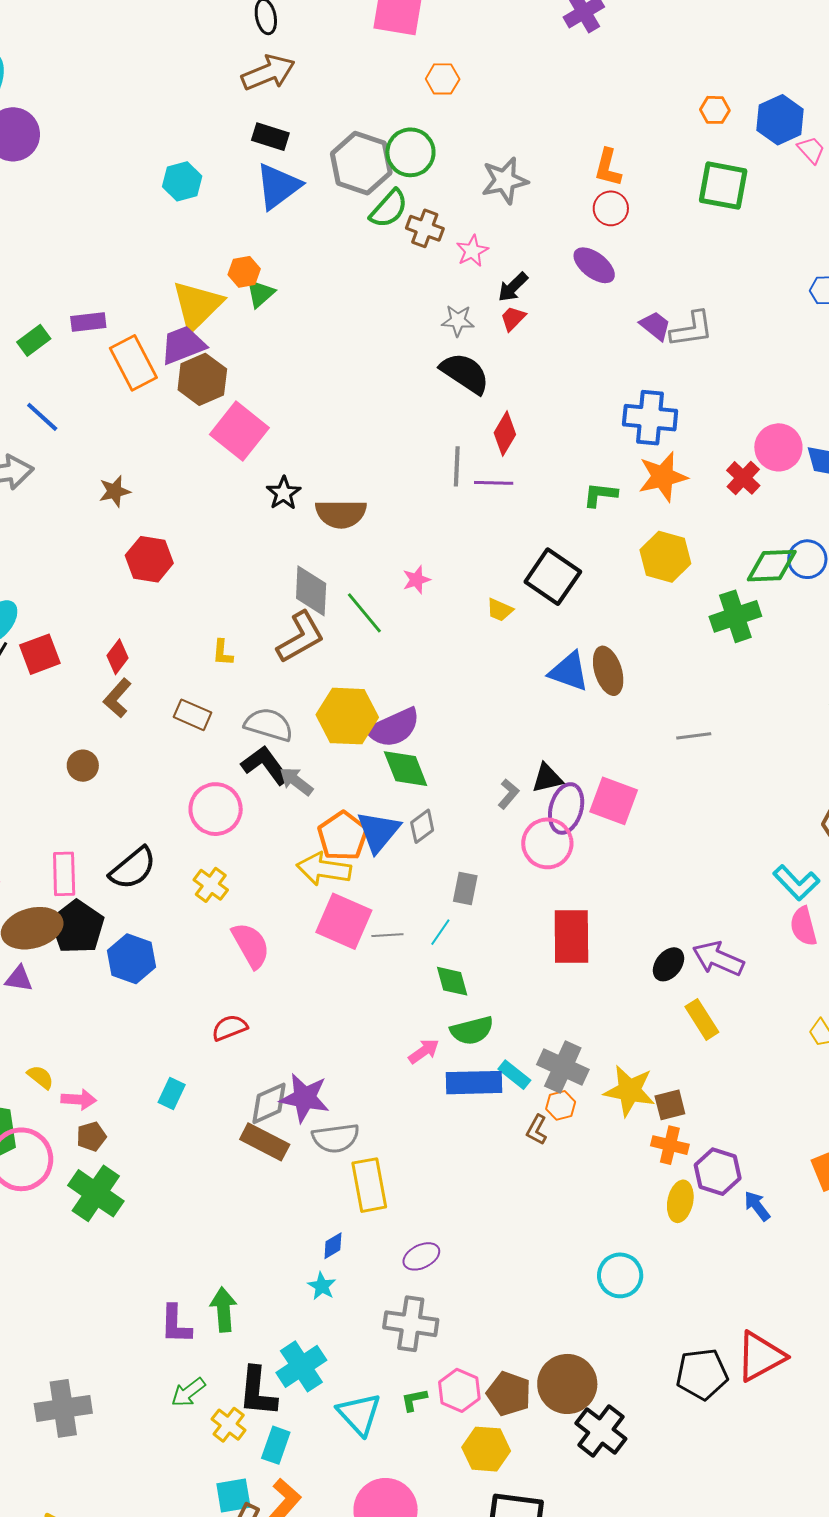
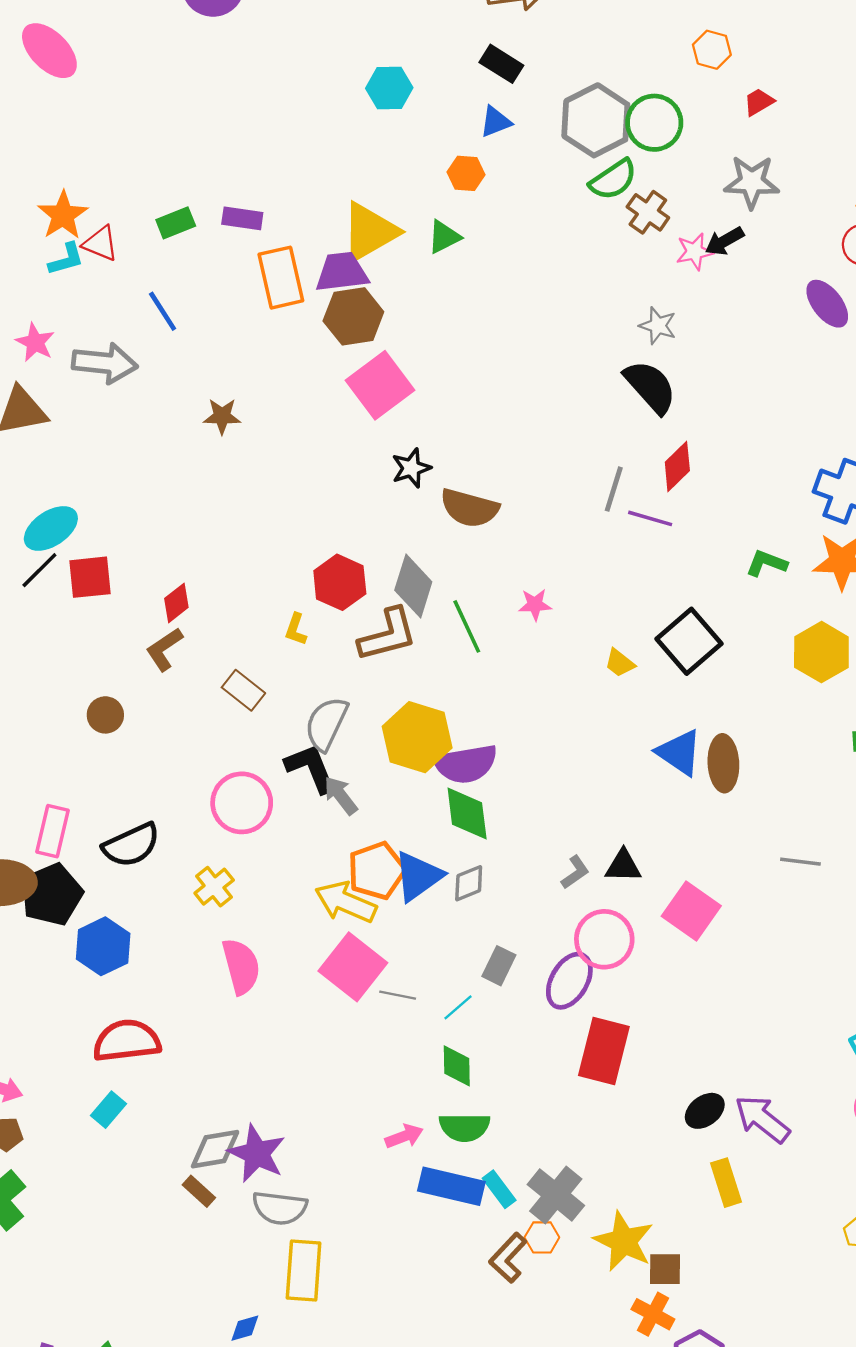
blue triangle: (278, 186) -> (496, 122), size x0.6
orange hexagon: (244, 272) -> (466, 173), moved
black arrow: (513, 287) -> (724, 241), moved
red trapezoid: (513, 318) -> (759, 102), moved
red hexagon: (149, 559) -> (340, 582), moved
gray semicircle: (269, 725) -> (326, 724), turned -96
purple ellipse: (566, 808) -> (569, 981), moved
red semicircle: (230, 1028) -> (127, 1041), moved, size x1.6
brown L-shape: (537, 1130) -> (508, 1258), size x1.4
brown rectangle: (265, 1142) -> (199, 1191), size x0.6

